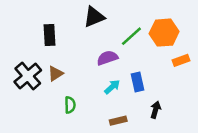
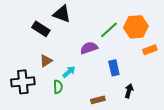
black triangle: (94, 17) -> (62, 14), moved, turned 42
black rectangle: (49, 35) -> (41, 29), turned -54
black cross: (28, 76) -> (23, 82), moved, turned 35
cyan arrow: (112, 87) -> (69, 72), moved

